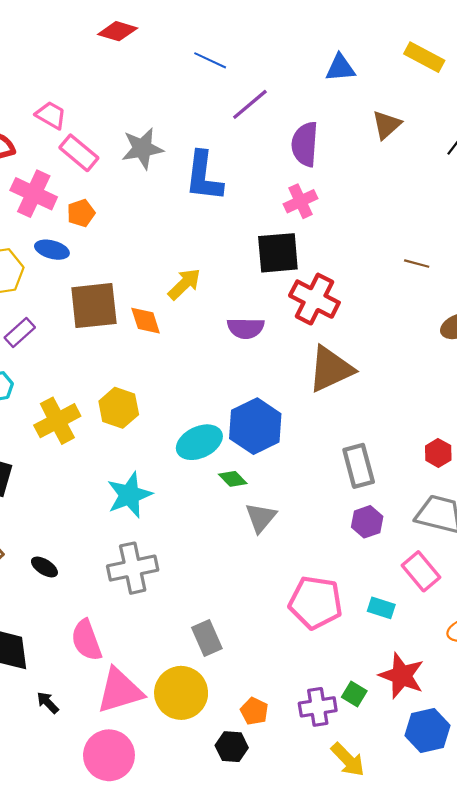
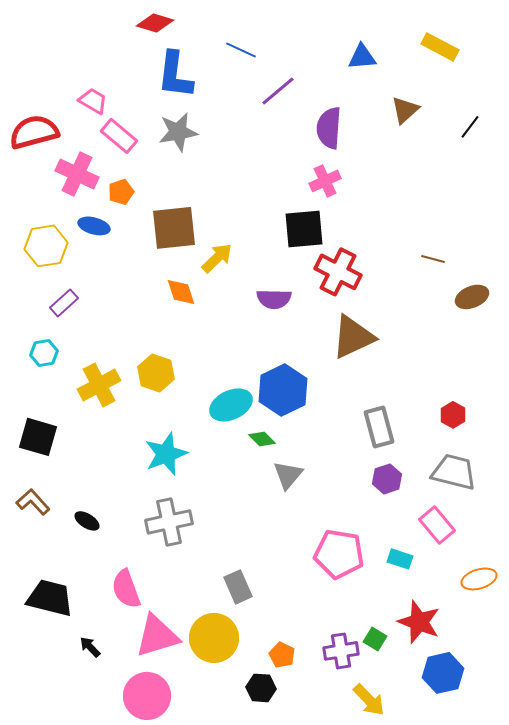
blue L-shape: (204, 176) -> (175, 75), moved
brown line: (417, 264) -> (433, 259), moved
brown square: (94, 306) -> (174, 228), moved

